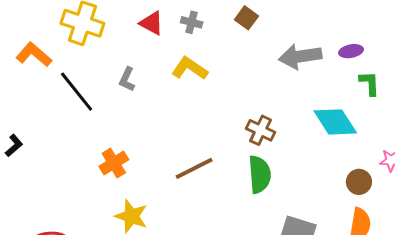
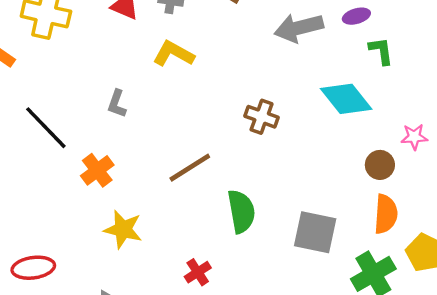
gray L-shape: (127, 79) -> (117, 104), moved
black line: (77, 92) -> (46, 128), moved
green semicircle: (260, 174) -> (241, 211), moved

